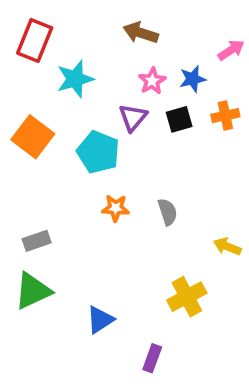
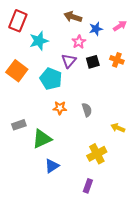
blue star: (193, 79) -> (96, 29), moved
orange cross: (225, 116) -> (117, 60), turned 32
green triangle: (33, 291) -> (42, 139), moved
purple rectangle: (152, 358) -> (88, 186), moved

